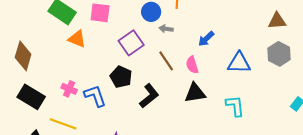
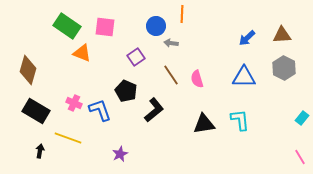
blue arrow: (206, 39) -> (247, 38), moved
purple square: (131, 43) -> (136, 57), size x0.7
black triangle: (195, 93) -> (204, 124), moved

